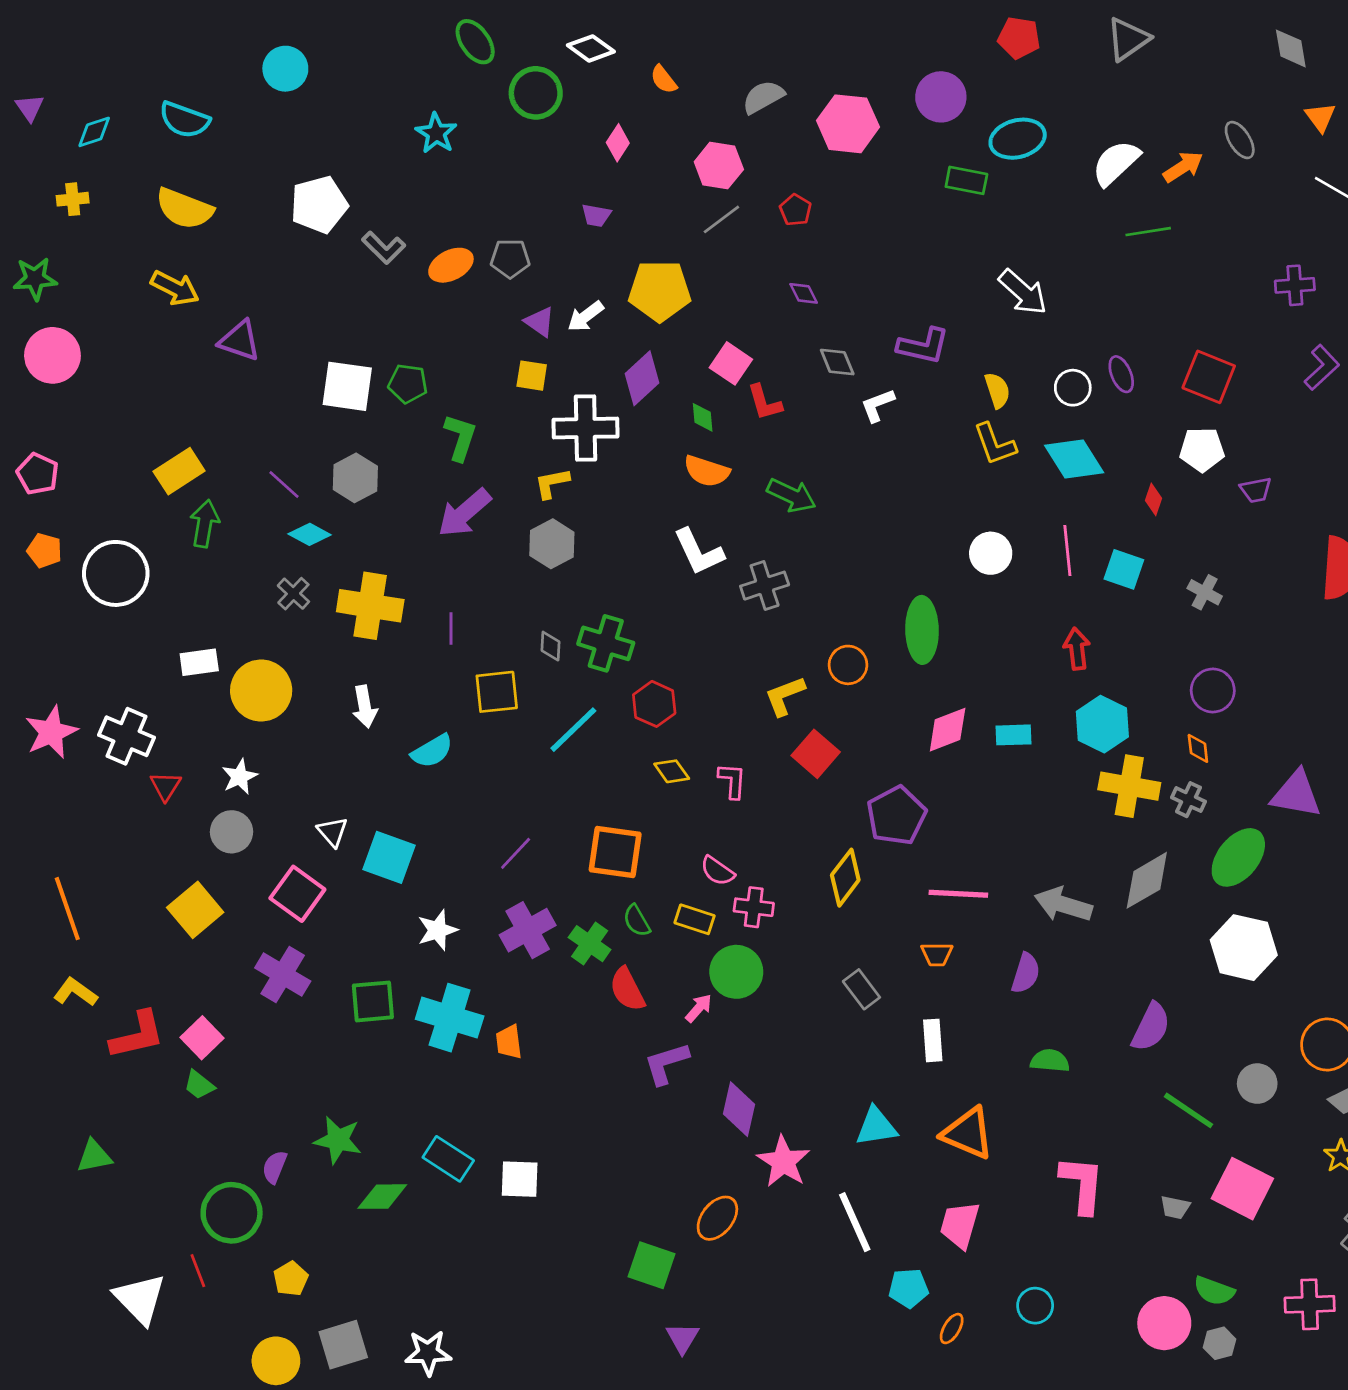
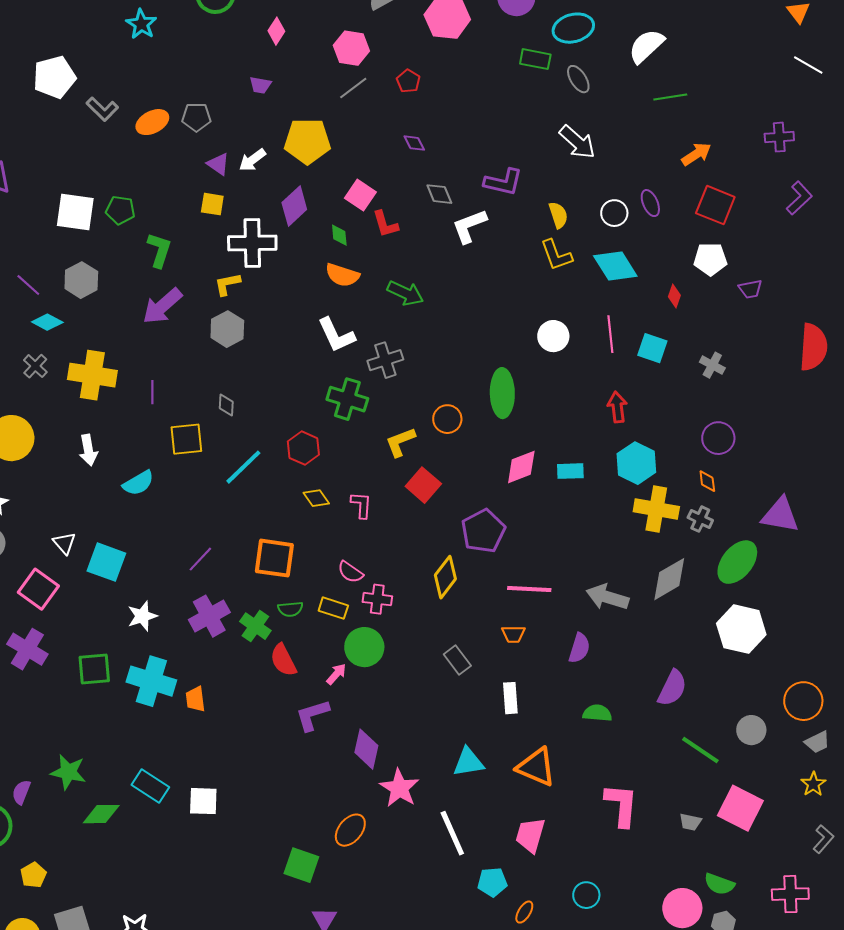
gray ellipse: (1240, 140) -> (578, 79), moved
orange arrow: (1183, 167) -> (696, 154), moved
white L-shape: (878, 405) -> (469, 226), size x1.4
green cross: (606, 643) -> (347, 399), moved
green semicircle: (637, 921) -> (290, 609), turned -65

